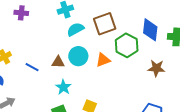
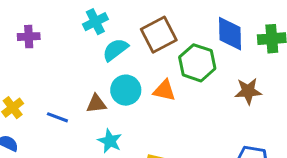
orange triangle: (103, 60) -> (164, 90), turned 42

